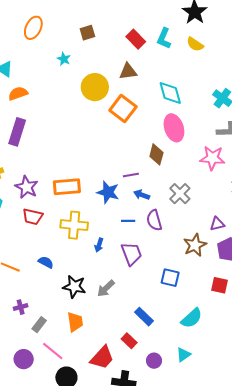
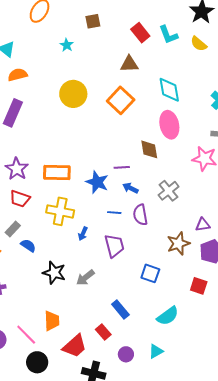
cyan L-shape: (164, 38) -> (168, 35), turned -50
yellow circle: (95, 87) -> (73, 94), moved
brown diamond: (156, 154) -> (149, 149), turned -30
orange trapezoid: (75, 322) -> (52, 321), moved
gray rectangle: (39, 325) -> (13, 229), moved

